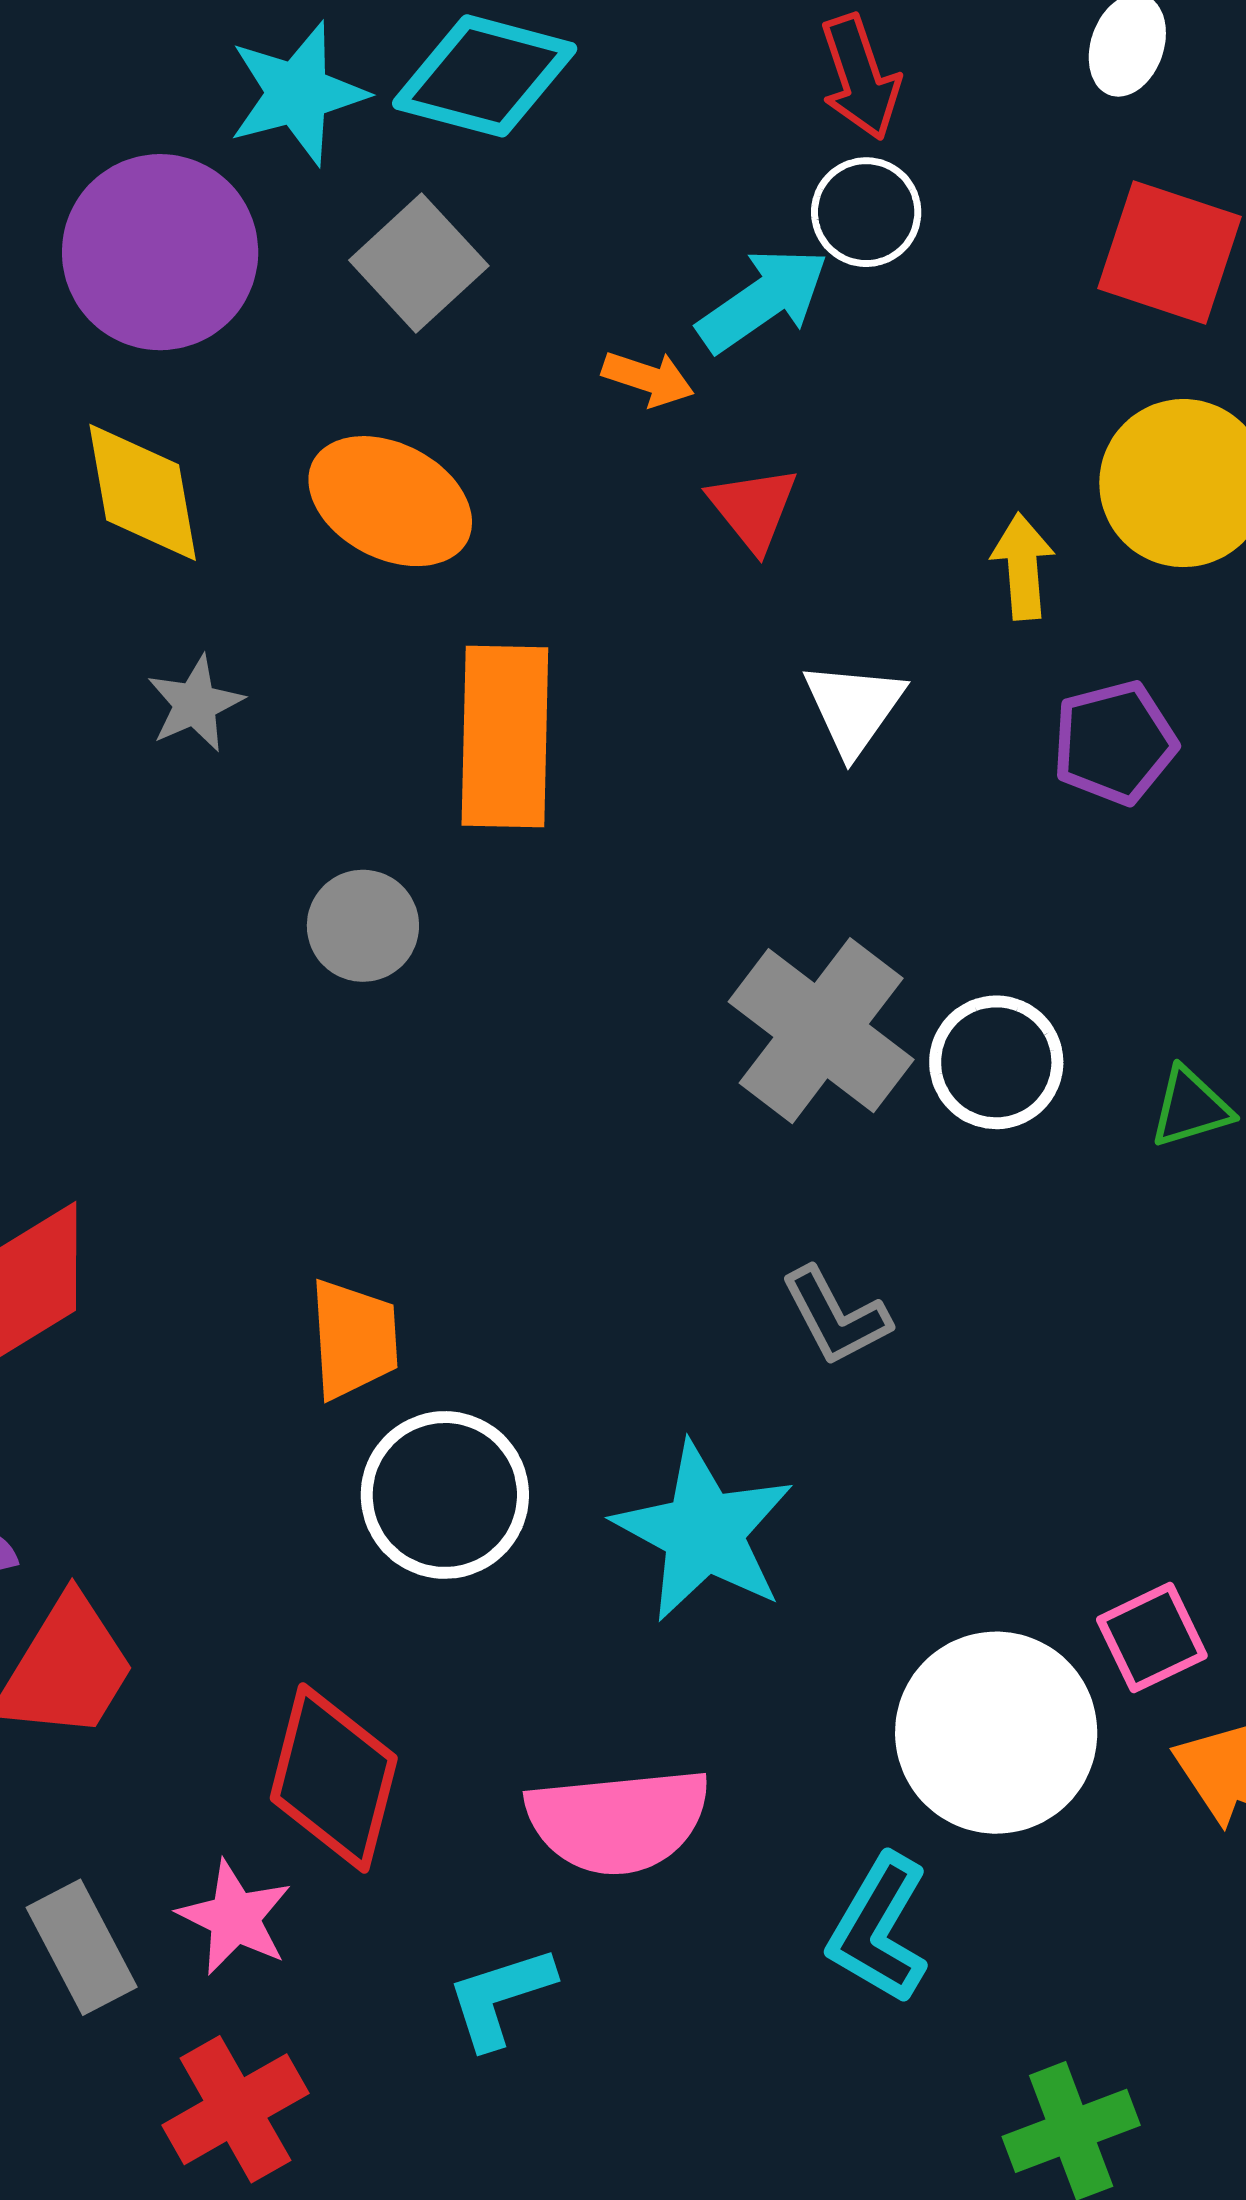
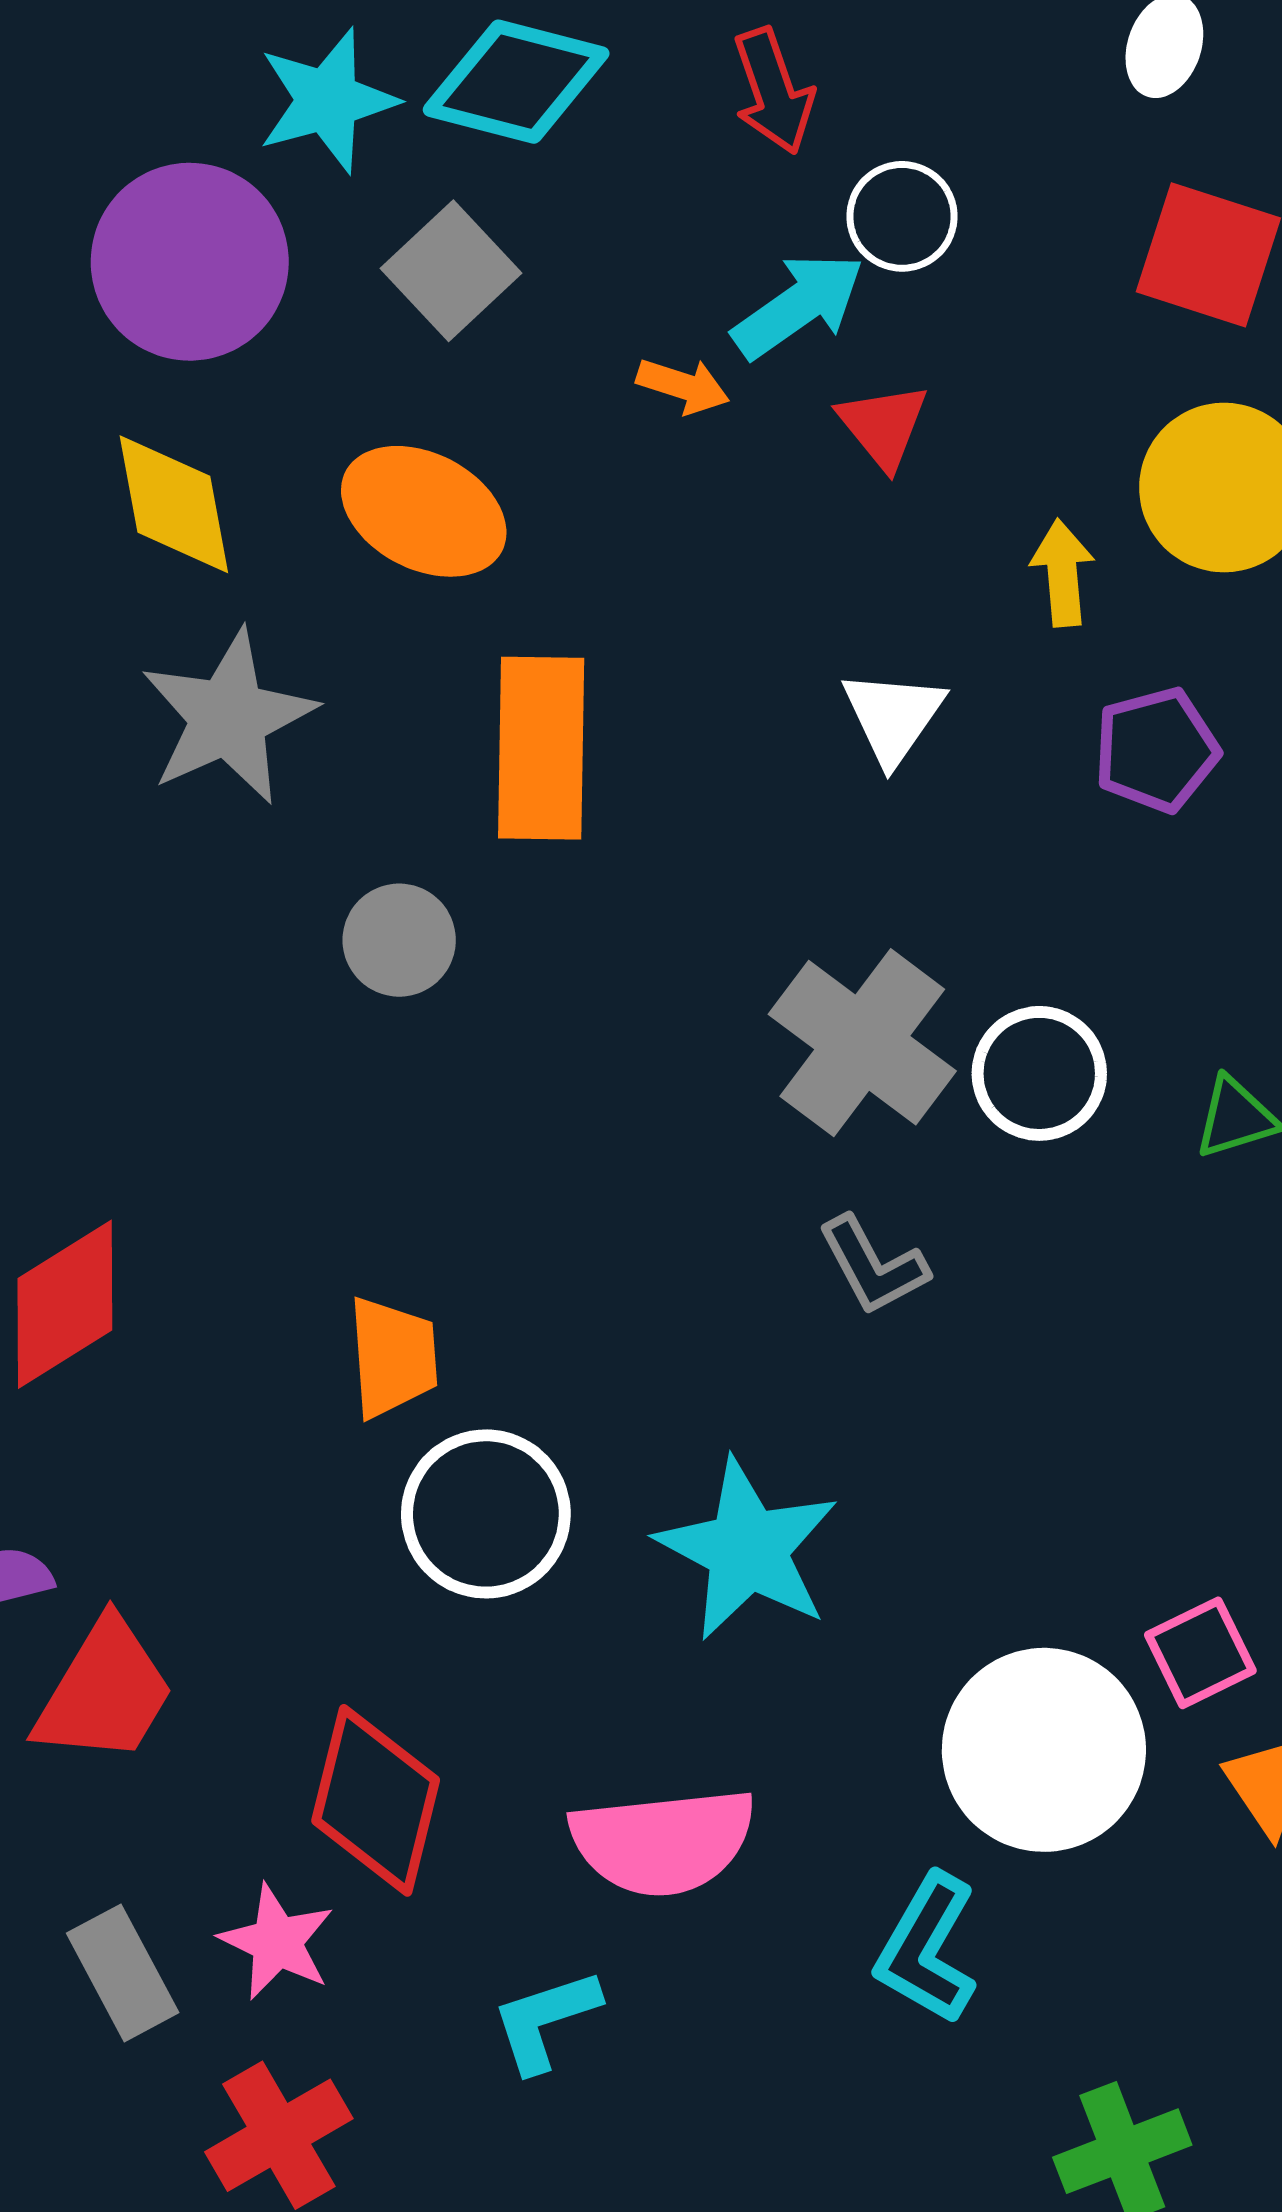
red arrow: (860, 77) -> (773, 91), moved
red triangle: (753, 508) -> (883, 426), moved
gray star: (195, 704) -> (228, 717), size x1.8
gray L-shape: (836, 1316) -> (873, 1266), moved

